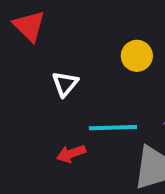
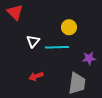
cyan line: (113, 128) -> (57, 47), moved

